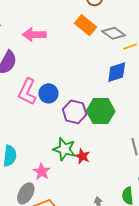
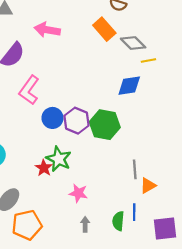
blue circle: (48, 93) -> (52, 118), moved
red star: (82, 156) -> (44, 168), moved
pink star: (42, 172) -> (78, 193), moved, turned -30

